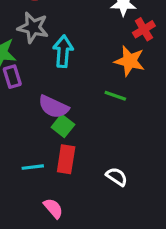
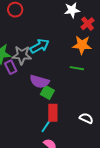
gray star: (33, 28) -> (22, 55), moved
cyan arrow: (63, 51) -> (40, 46), turned 66
cyan line: (33, 167) -> (46, 126), moved, turned -40

